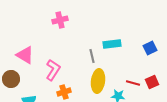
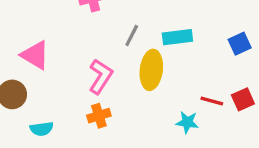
gray line: (92, 56) -> (132, 36), moved, turned 40
pink L-shape: (53, 70) -> (101, 76), moved
yellow ellipse: (98, 81) -> (151, 70), moved

